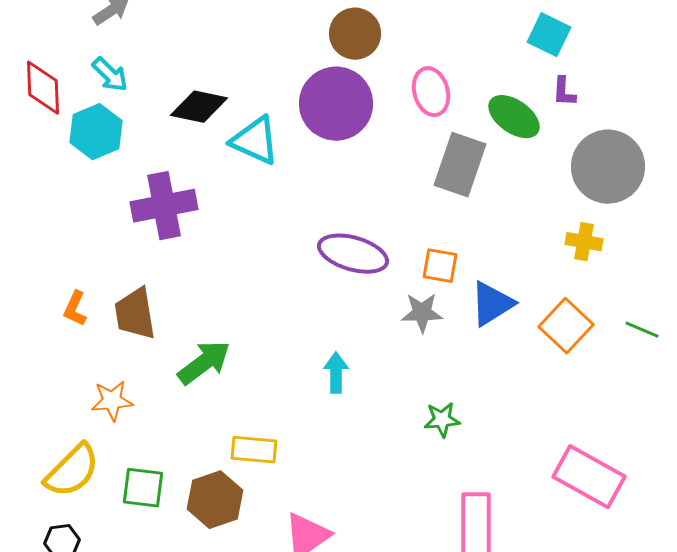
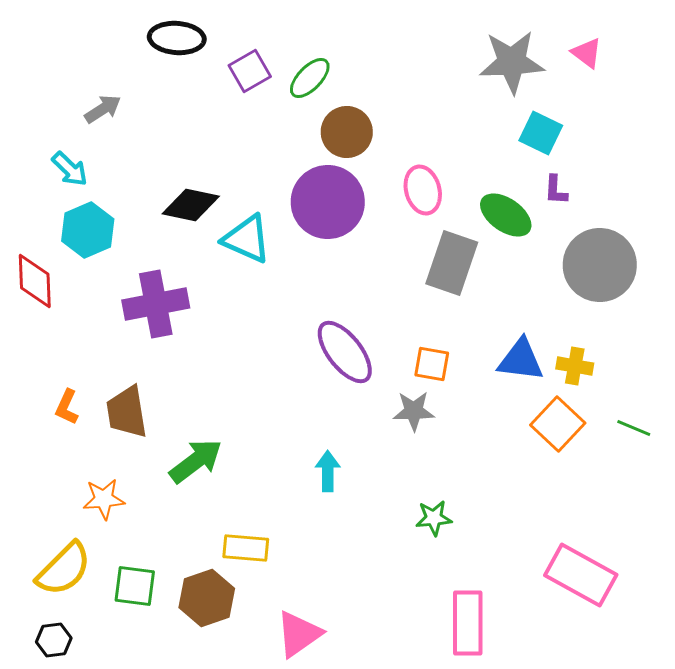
cyan arrow: (110, 75) -> (70, 169), moved
red diamond: (43, 88) -> (35, 281), moved
yellow cross: (584, 242) -> (575, 366), moved
purple ellipse: (353, 254) -> (345, 352), turned 36
blue triangle: (492, 304) -> (521, 360), moved, turned 39

